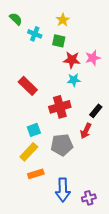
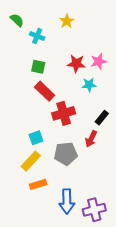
green square: (59, 41) -> (38, 67), moved
cyan star: (74, 80) -> (89, 85), moved
red rectangle: (28, 86) -> (45, 91), moved
purple cross: (89, 198) -> (94, 210), size x1.5

